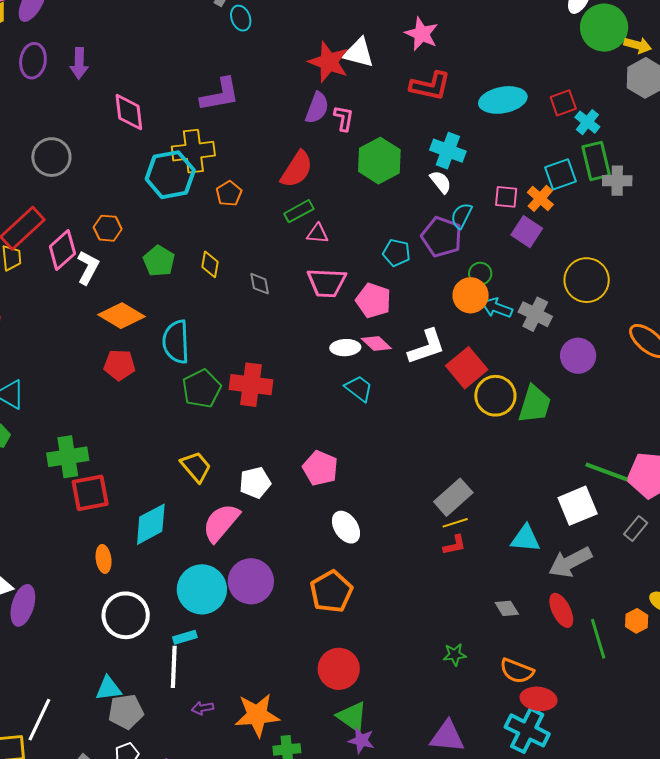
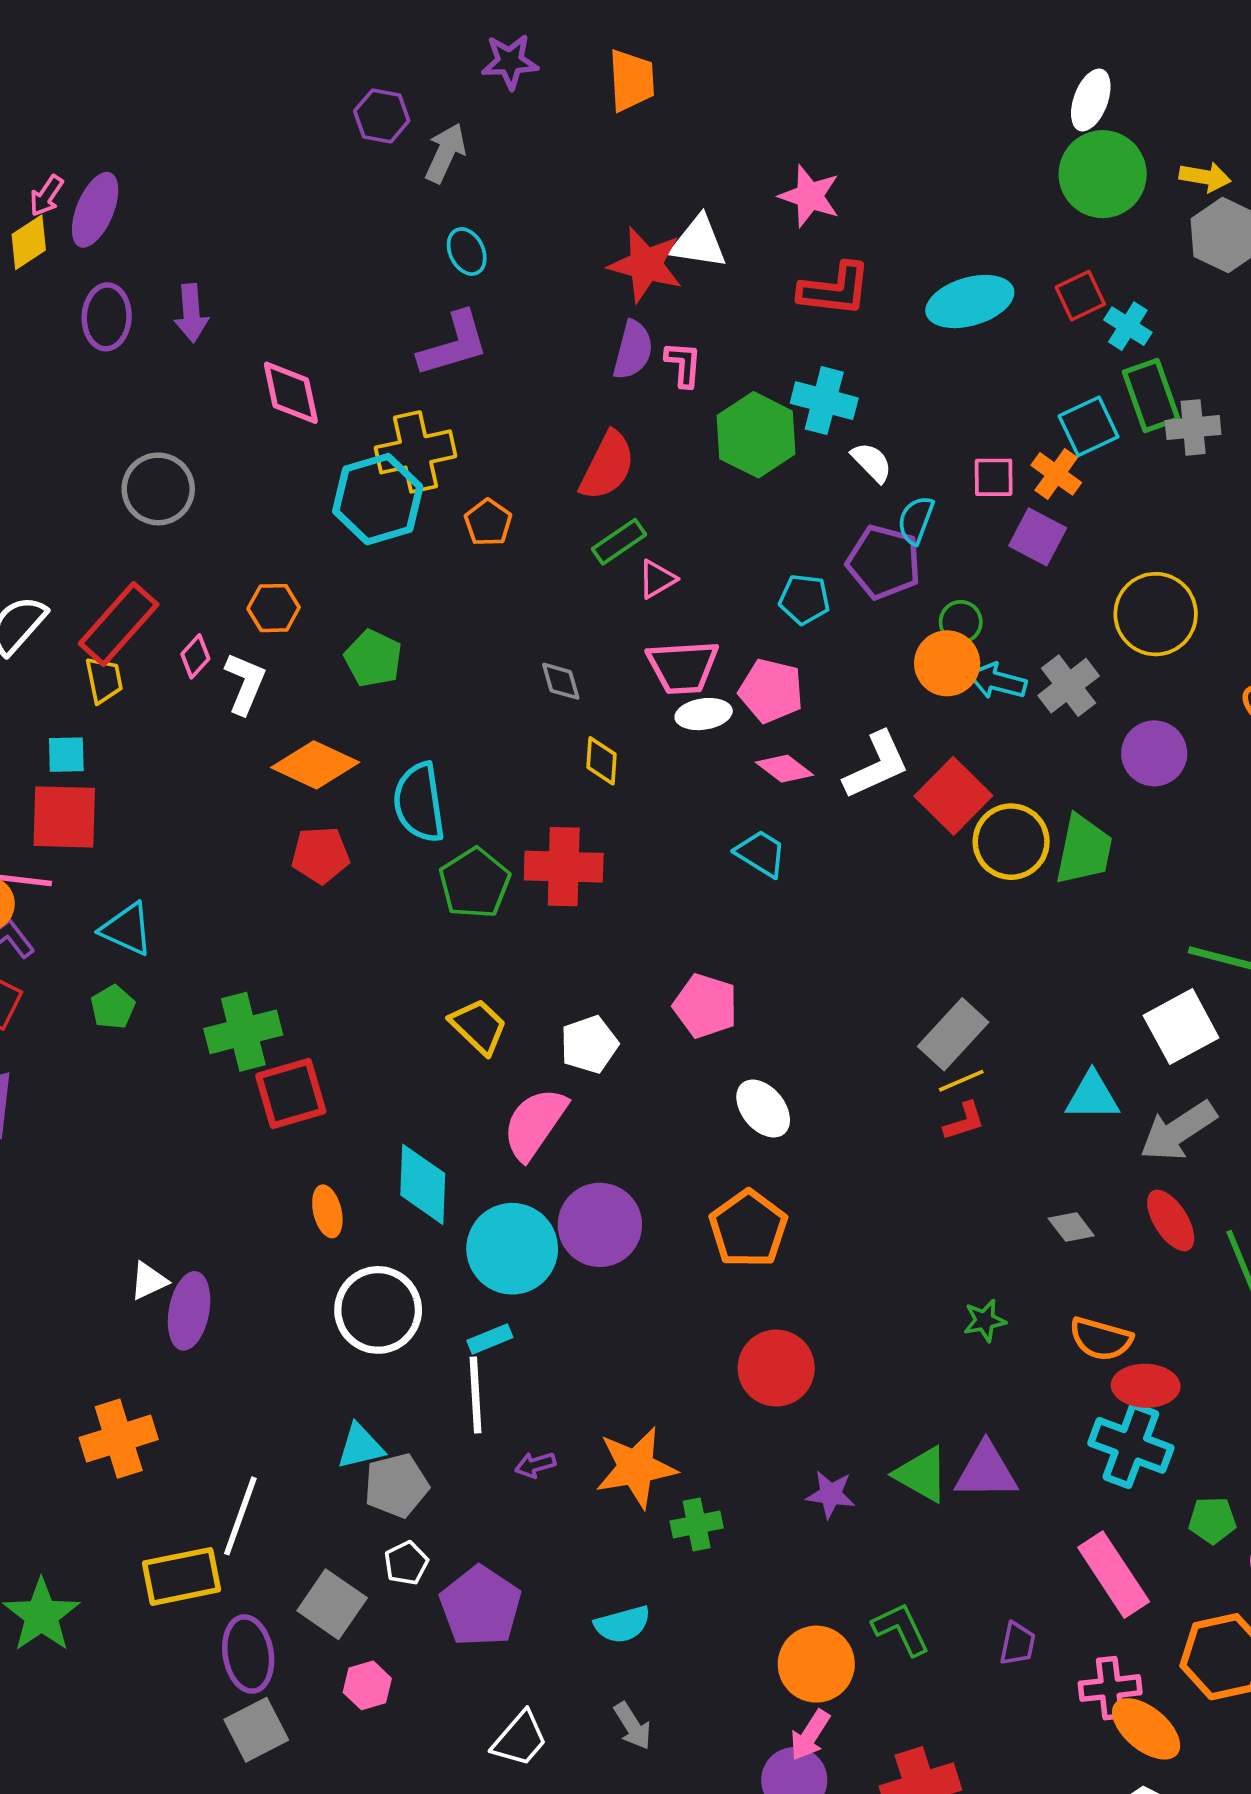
cyan ellipse: (241, 18) -> (467, 252), moved
green circle: (604, 28) -> (1103, 174), moved
cyan cross: (448, 151) -> (824, 401), moved
pink triangle: (318, 234) -> (657, 579), turned -30
pink diamond: (62, 250) -> (195, 656), size x0.6
yellow diamond: (210, 264) -> (602, 761), moved
gray cross: (535, 314) -> (1069, 686), turned 32
white ellipse: (345, 348) -> (704, 714), moved
cyan diamond: (151, 524) -> (423, 1184), moved, turned -54
green triangle: (352, 717) -> (922, 1474), moved

